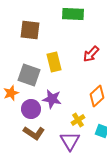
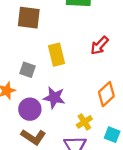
gray square: (29, 75) -> (28, 70), size x0.6

